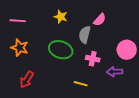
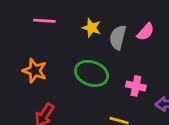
pink line: (18, 21) -> (44, 21), moved
gray semicircle: (85, 35) -> (118, 37), moved

